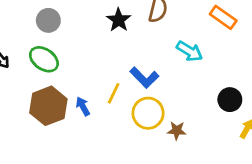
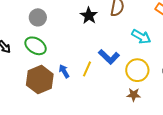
blue arrow: (83, 106) -> (64, 71), moved
yellow circle: (148, 113) -> (137, 70), moved

